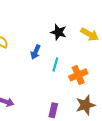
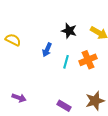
orange cross: (78, 75) -> (88, 60), moved
purple rectangle: (53, 110) -> (64, 106), turned -72

